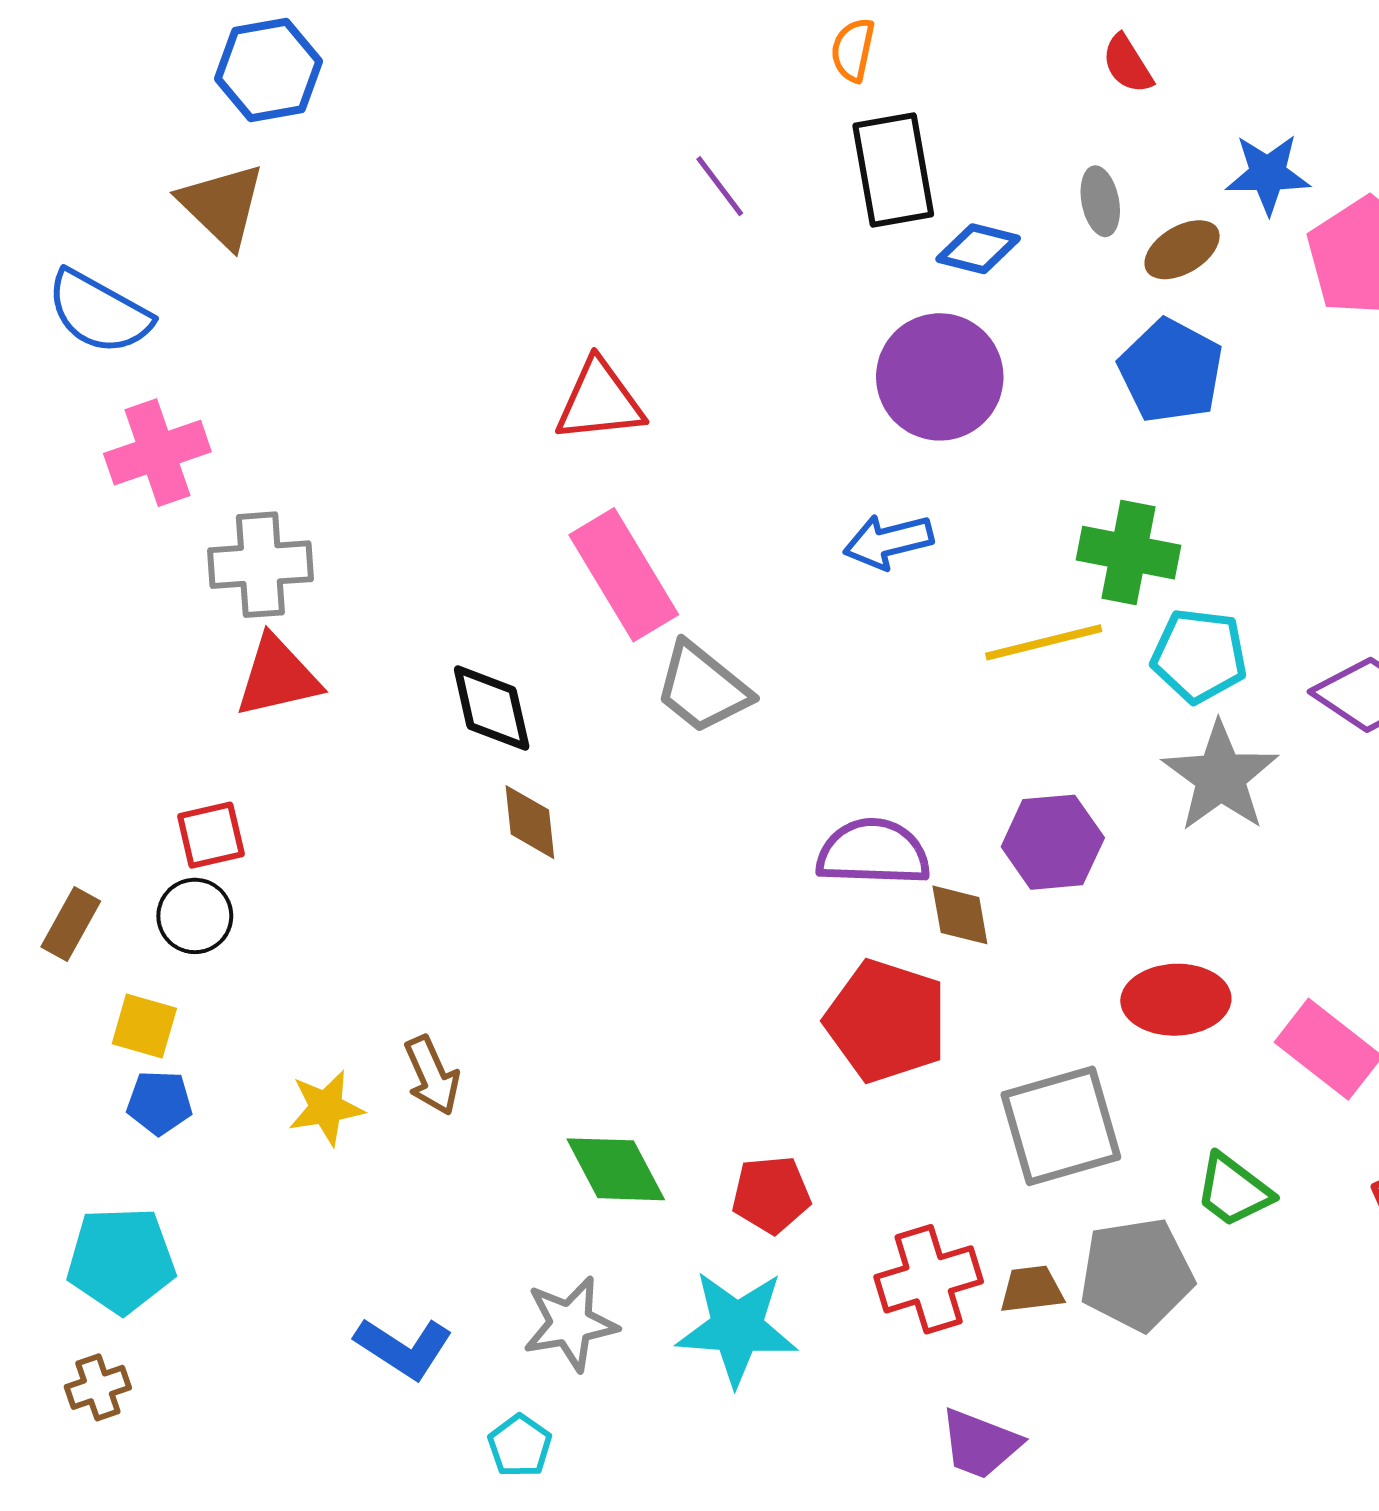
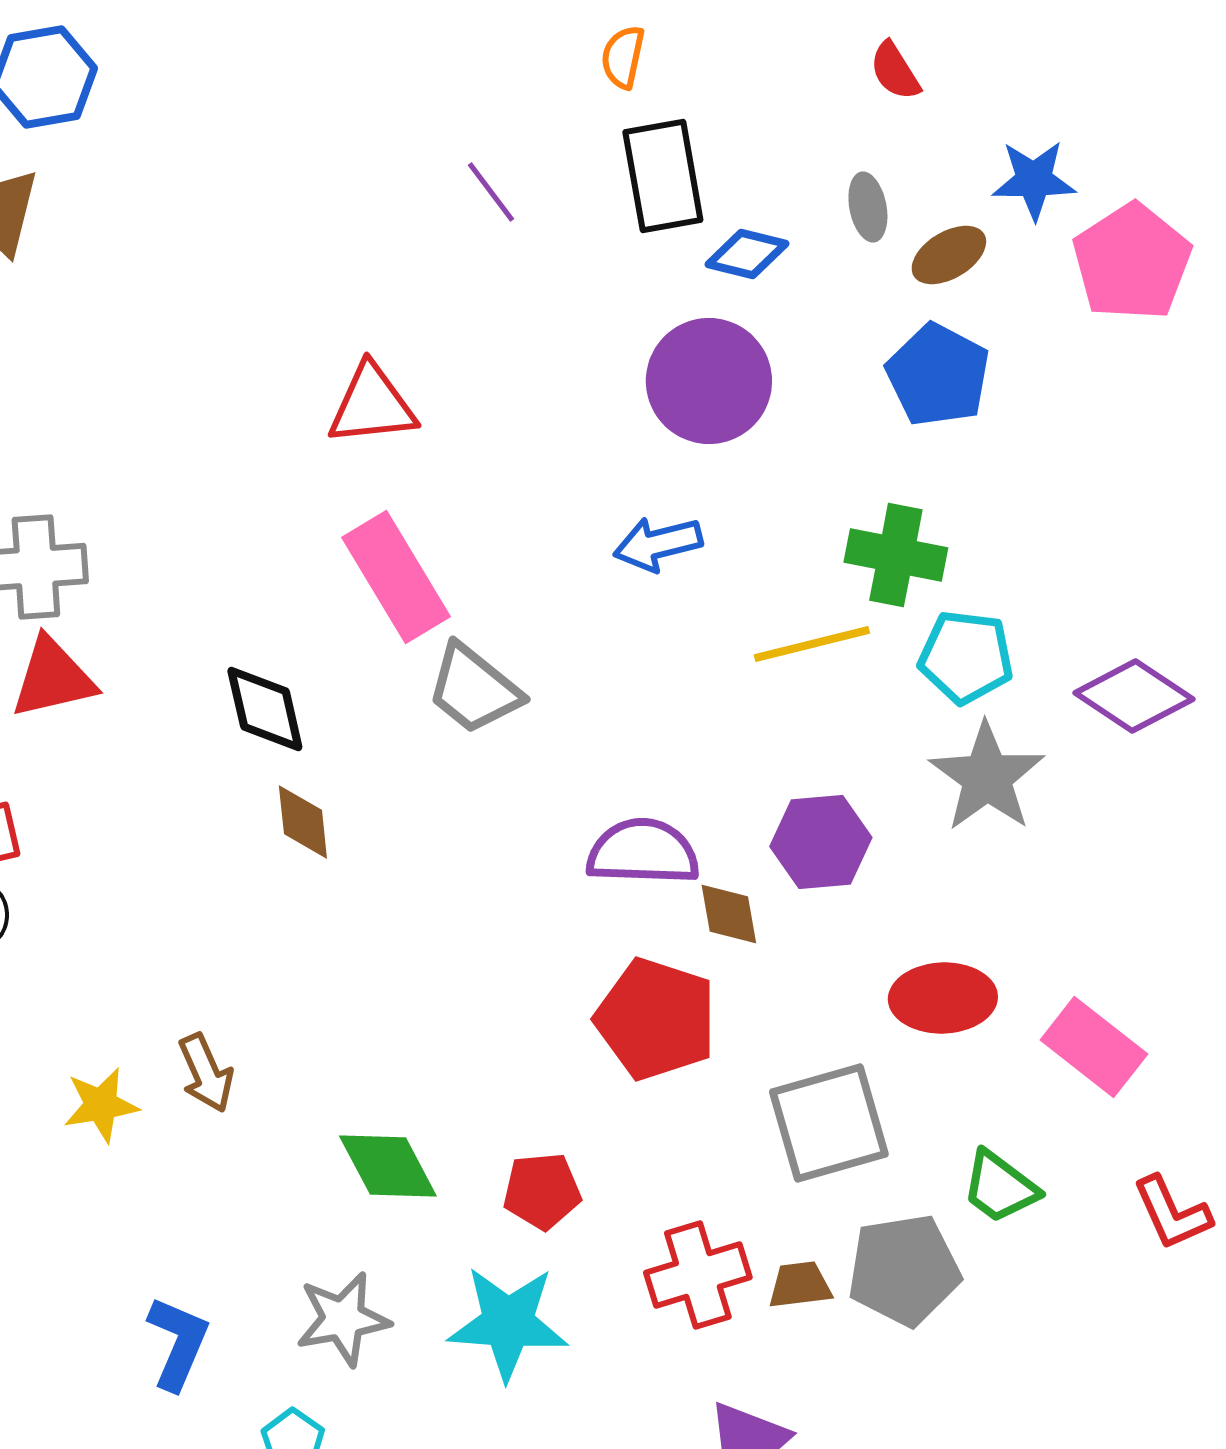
blue L-shape: (404, 1348) -> (178, 1343), turned -100

